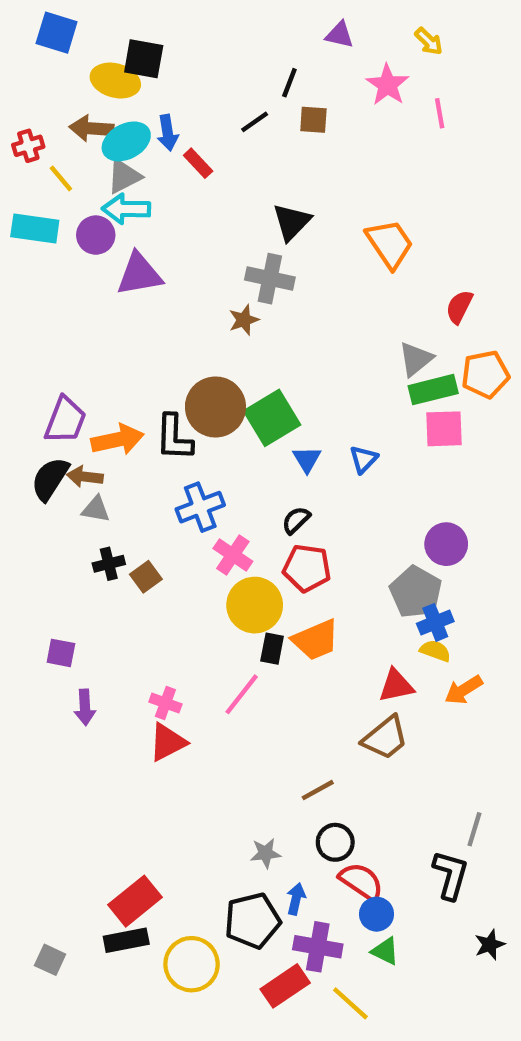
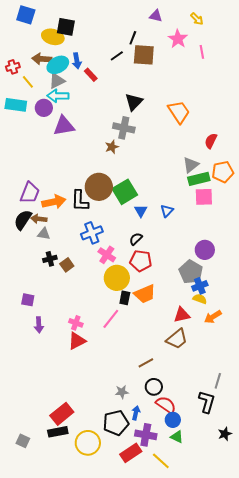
brown square: (313, 120) -> (144, 55), size x1.6

